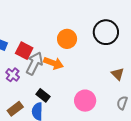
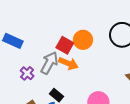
red square: (24, 51) -> (65, 45), moved

